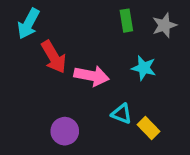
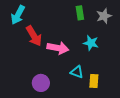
yellow rectangle: (149, 128) -> (94, 81), turned 48

